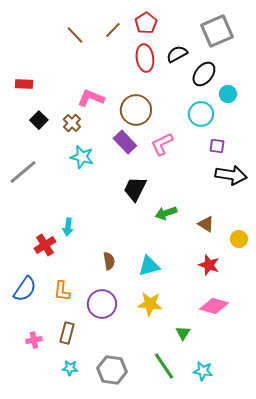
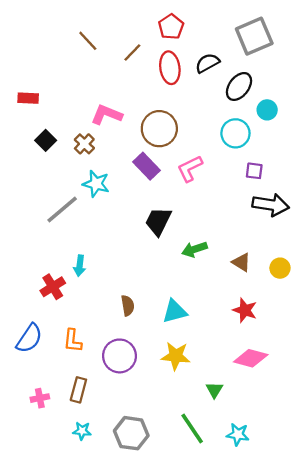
brown line: (113, 30) -> (132, 53), moved
gray line: (23, 172) -> (62, 209), moved
yellow circle: (239, 239) -> (280, 268), moved

